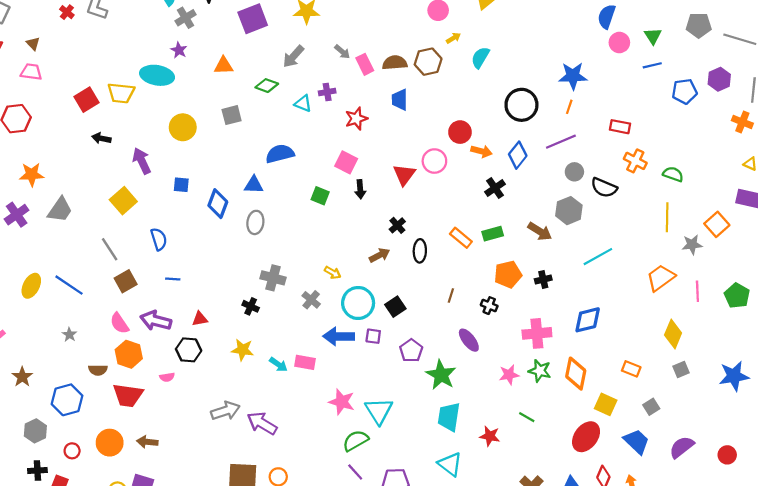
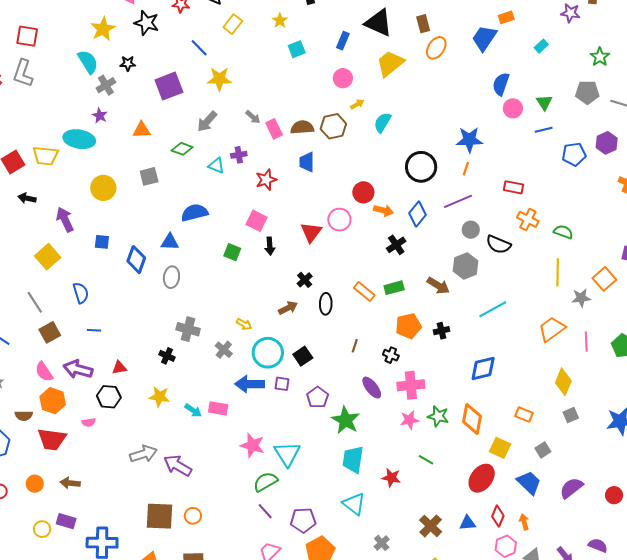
pink cross: (537, 333) -> (411, 385), moved
orange circle: (110, 443) -> (35, 484), size x0.7

